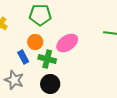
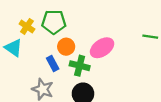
green pentagon: (40, 15) -> (54, 22), moved

